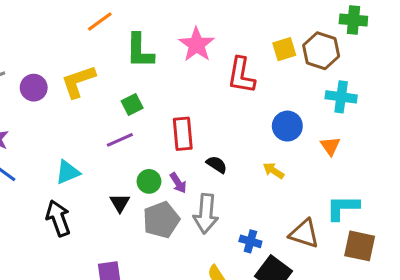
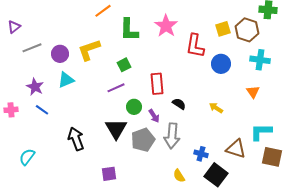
blue circle: (287, 126) -> (221, 64), moved
cyan triangle: (68, 172) -> (66, 80), moved
green circle: (149, 181) -> (134, 107), moved
black triangle: (120, 203) -> (116, 129), size x1.6

